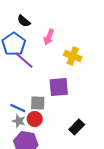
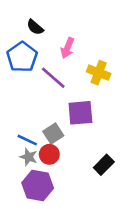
purple line: (24, 60) -> (53, 78), moved
gray square: (38, 103) -> (53, 134), turned -35

